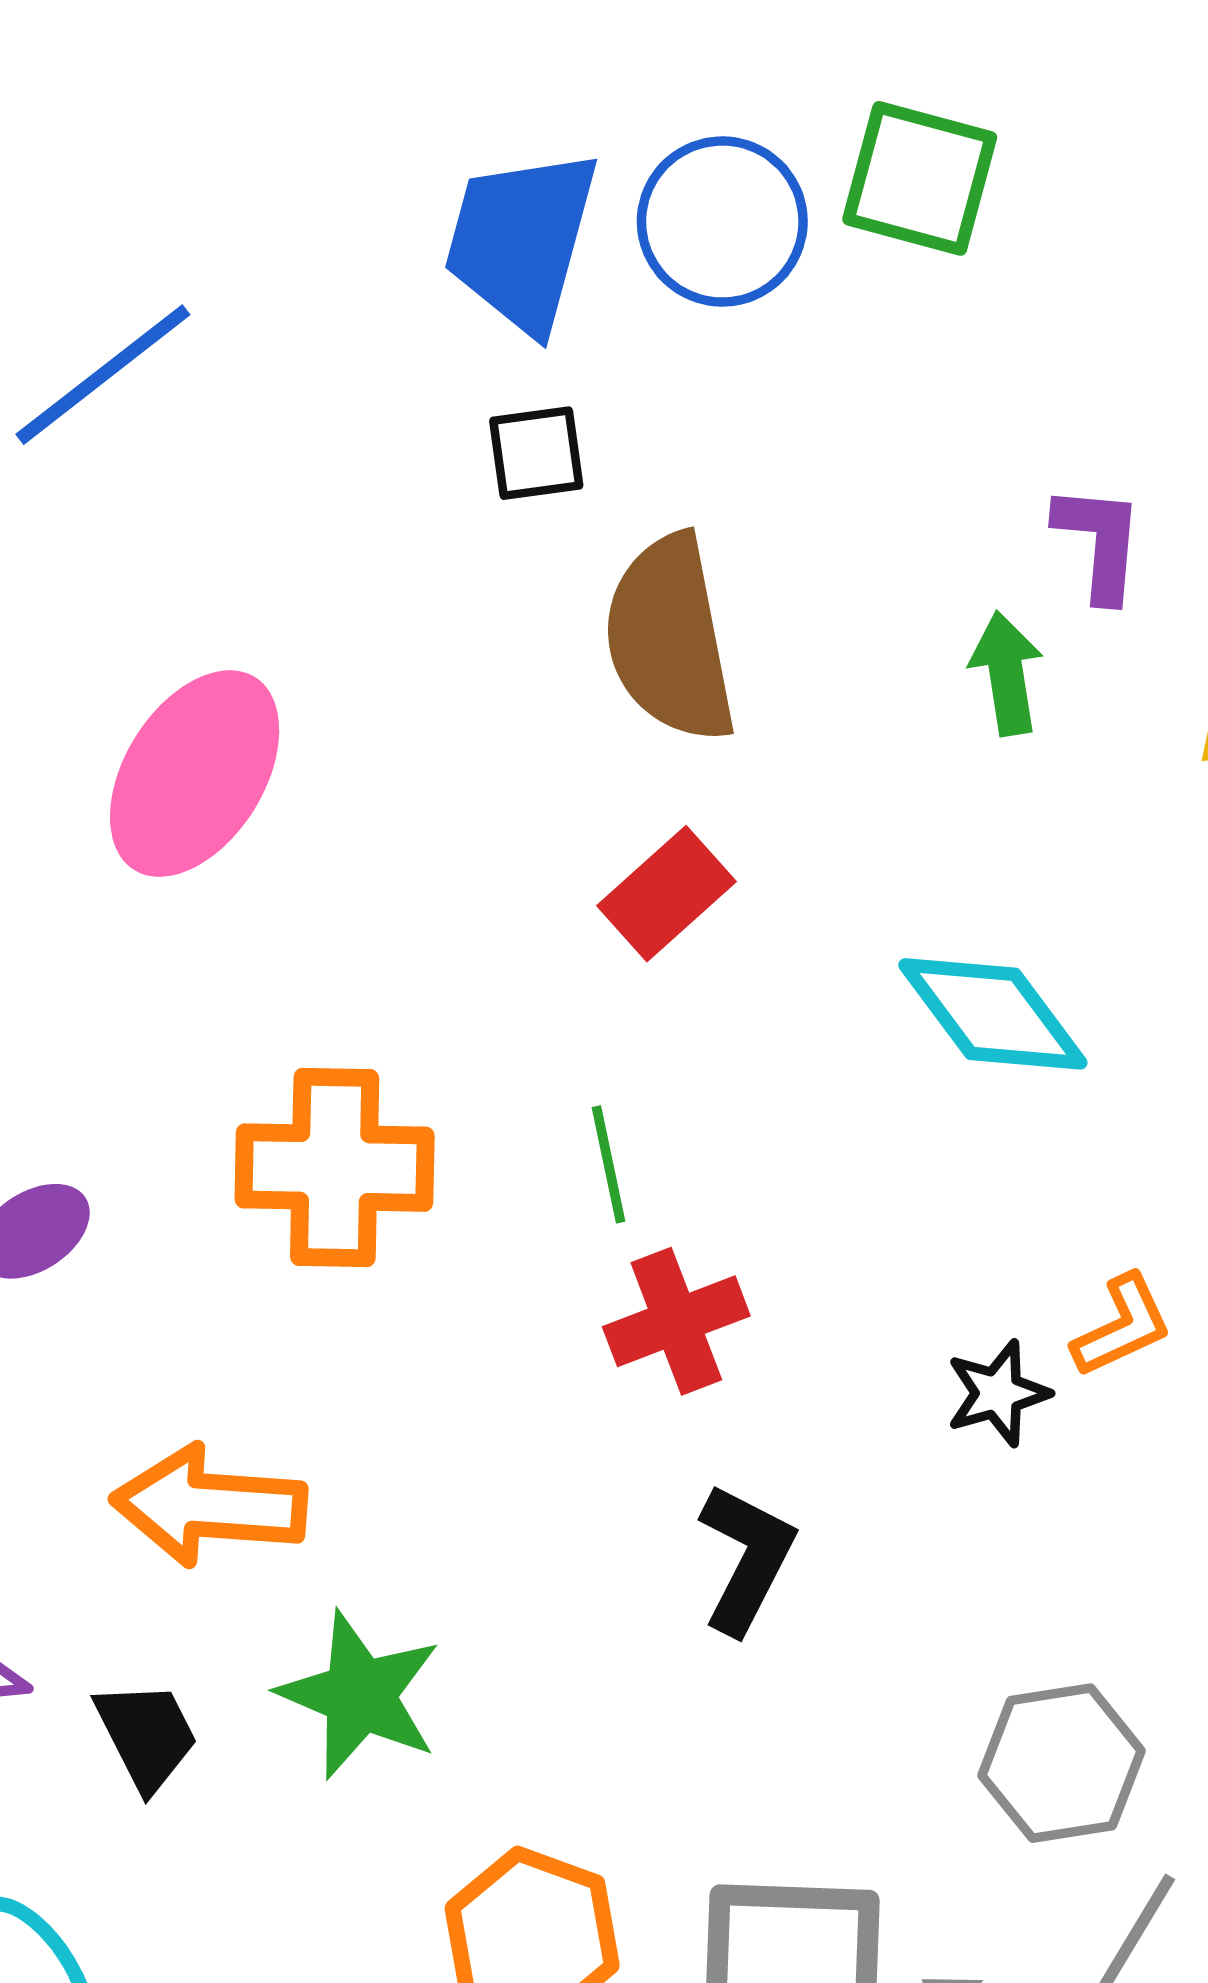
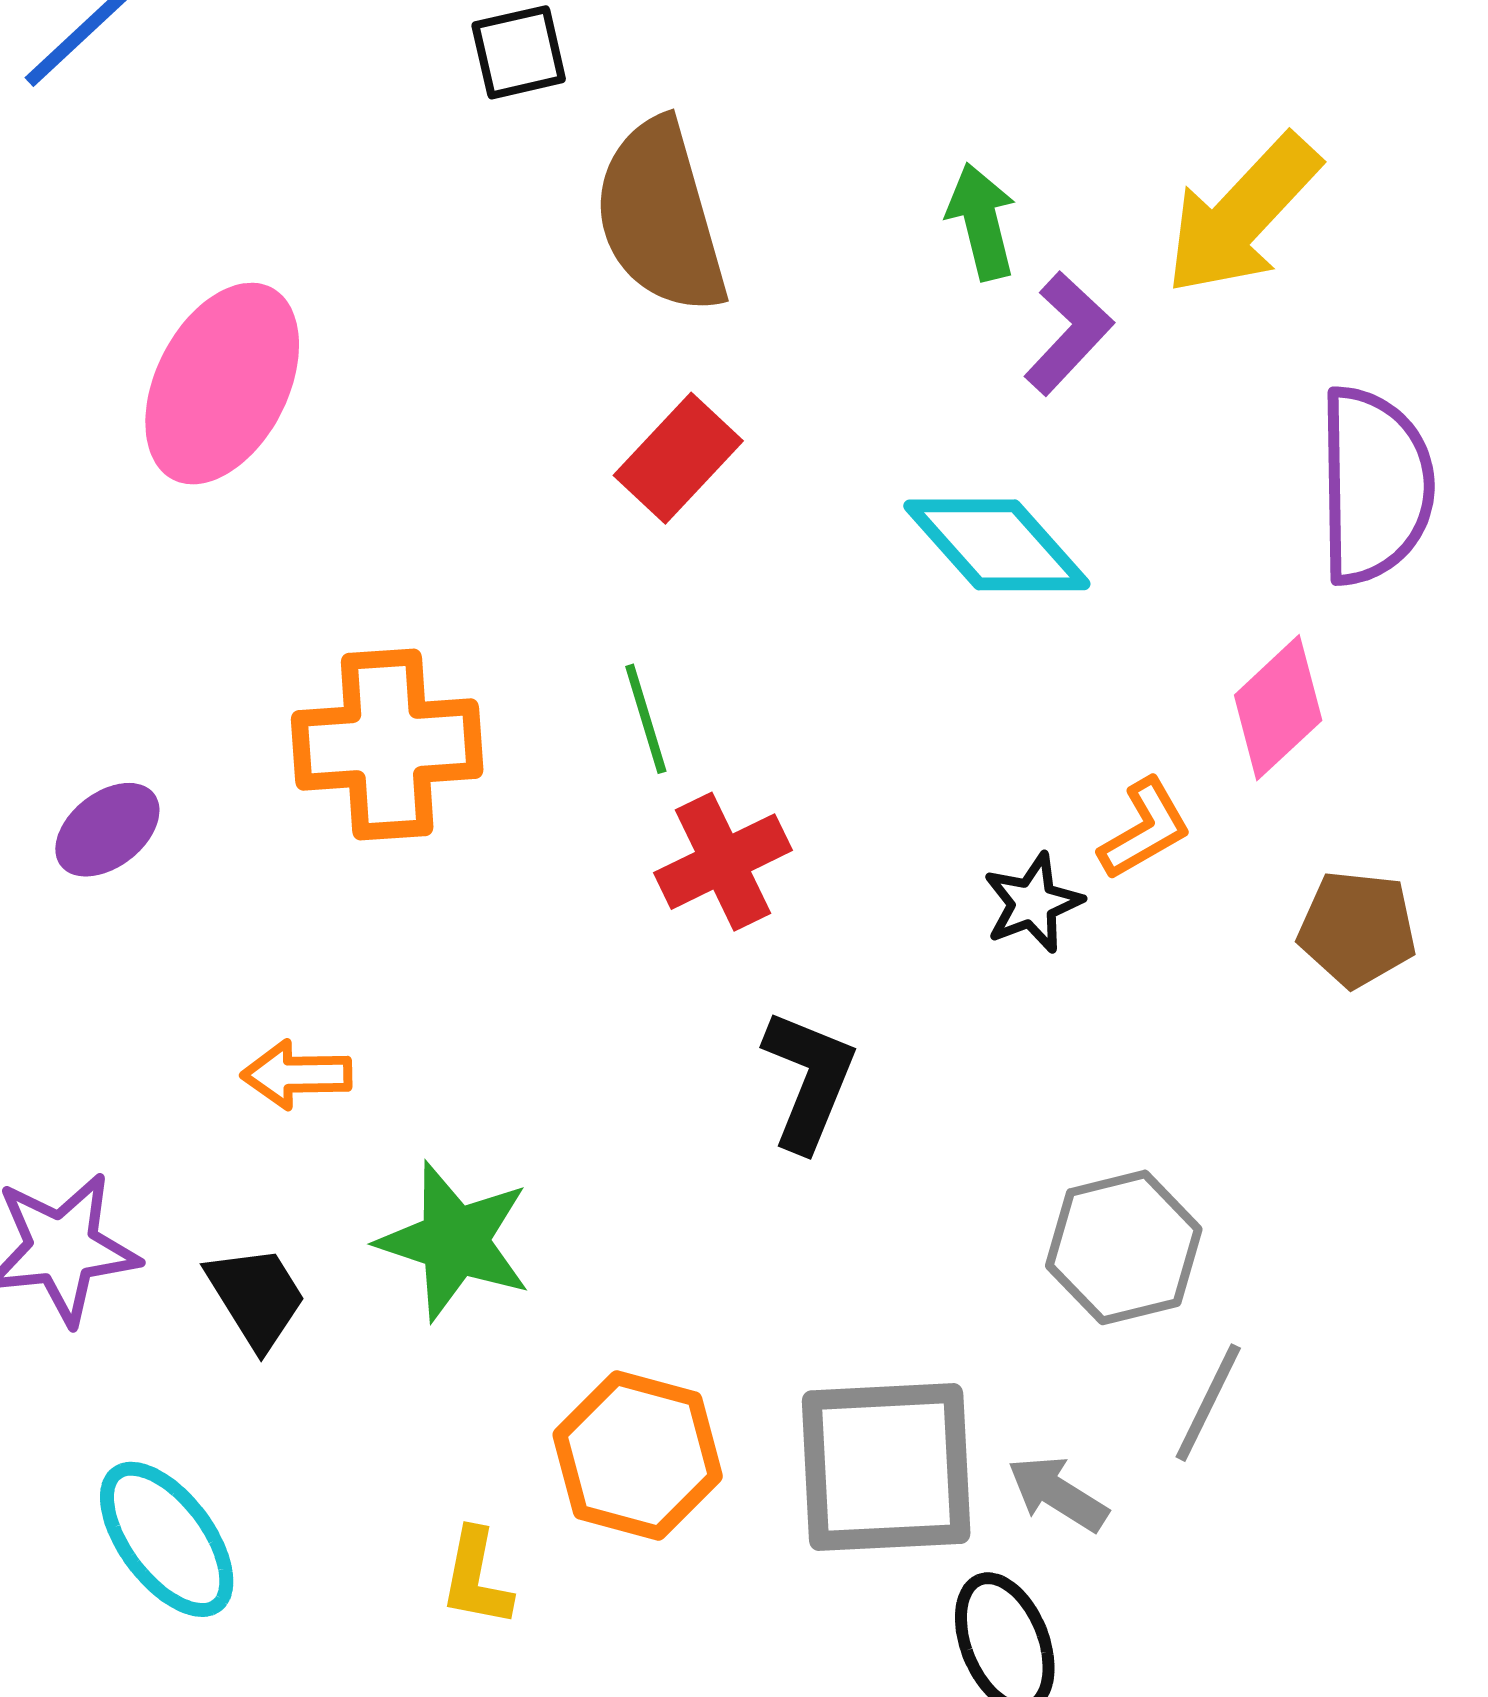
purple L-shape: (1099, 542) -> (1068, 333), moved, turned 43
orange arrow: (209, 1506) -> (297, 1075), size x0.6

